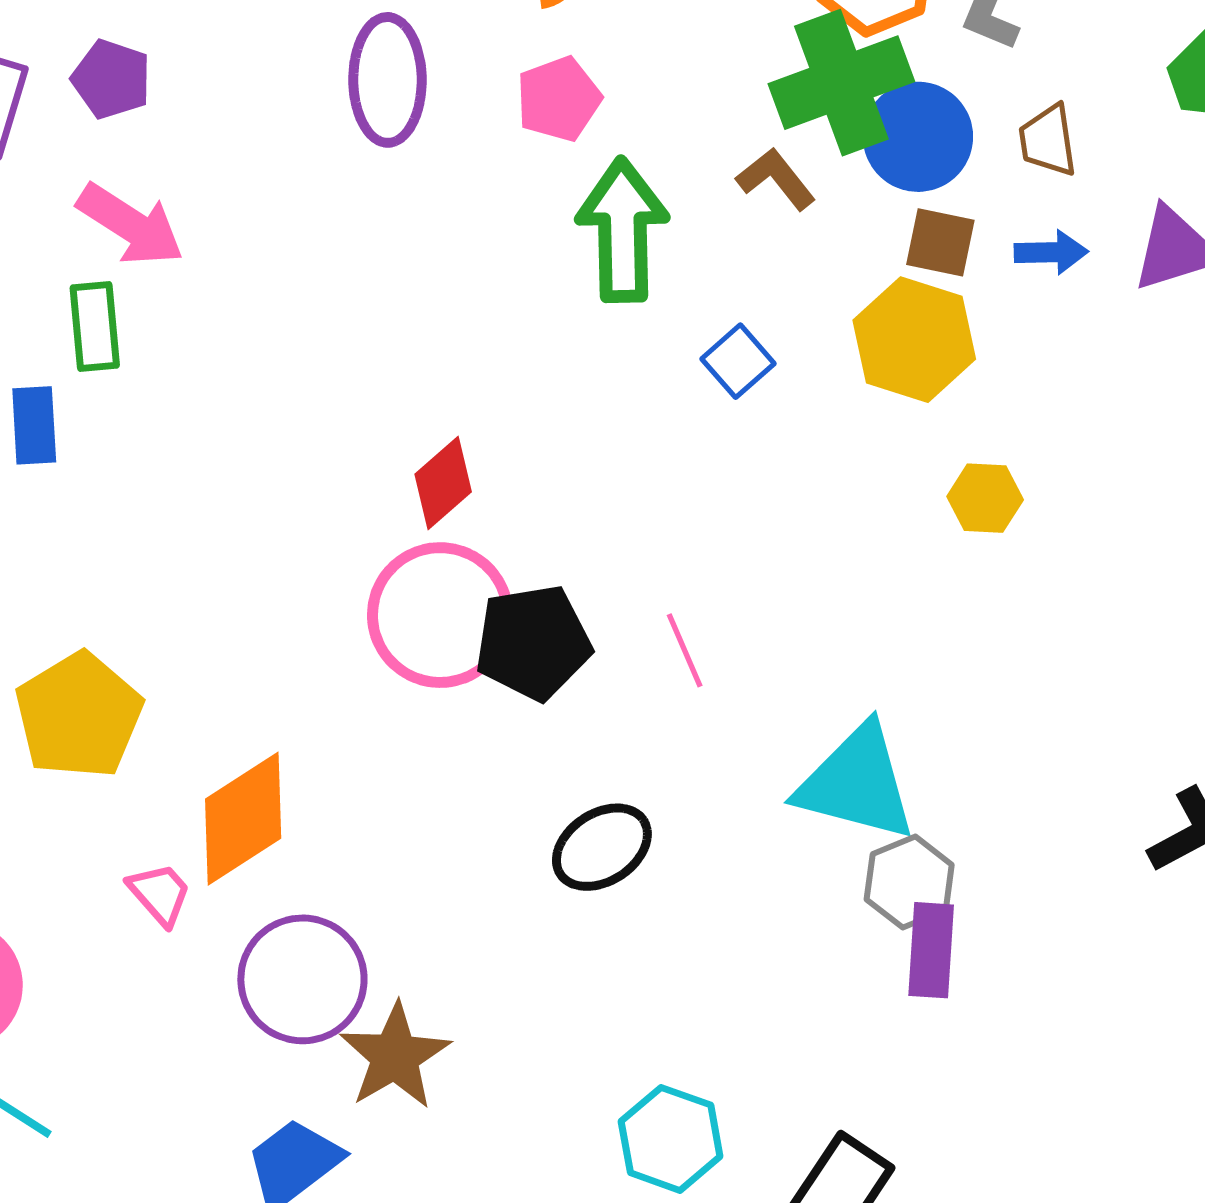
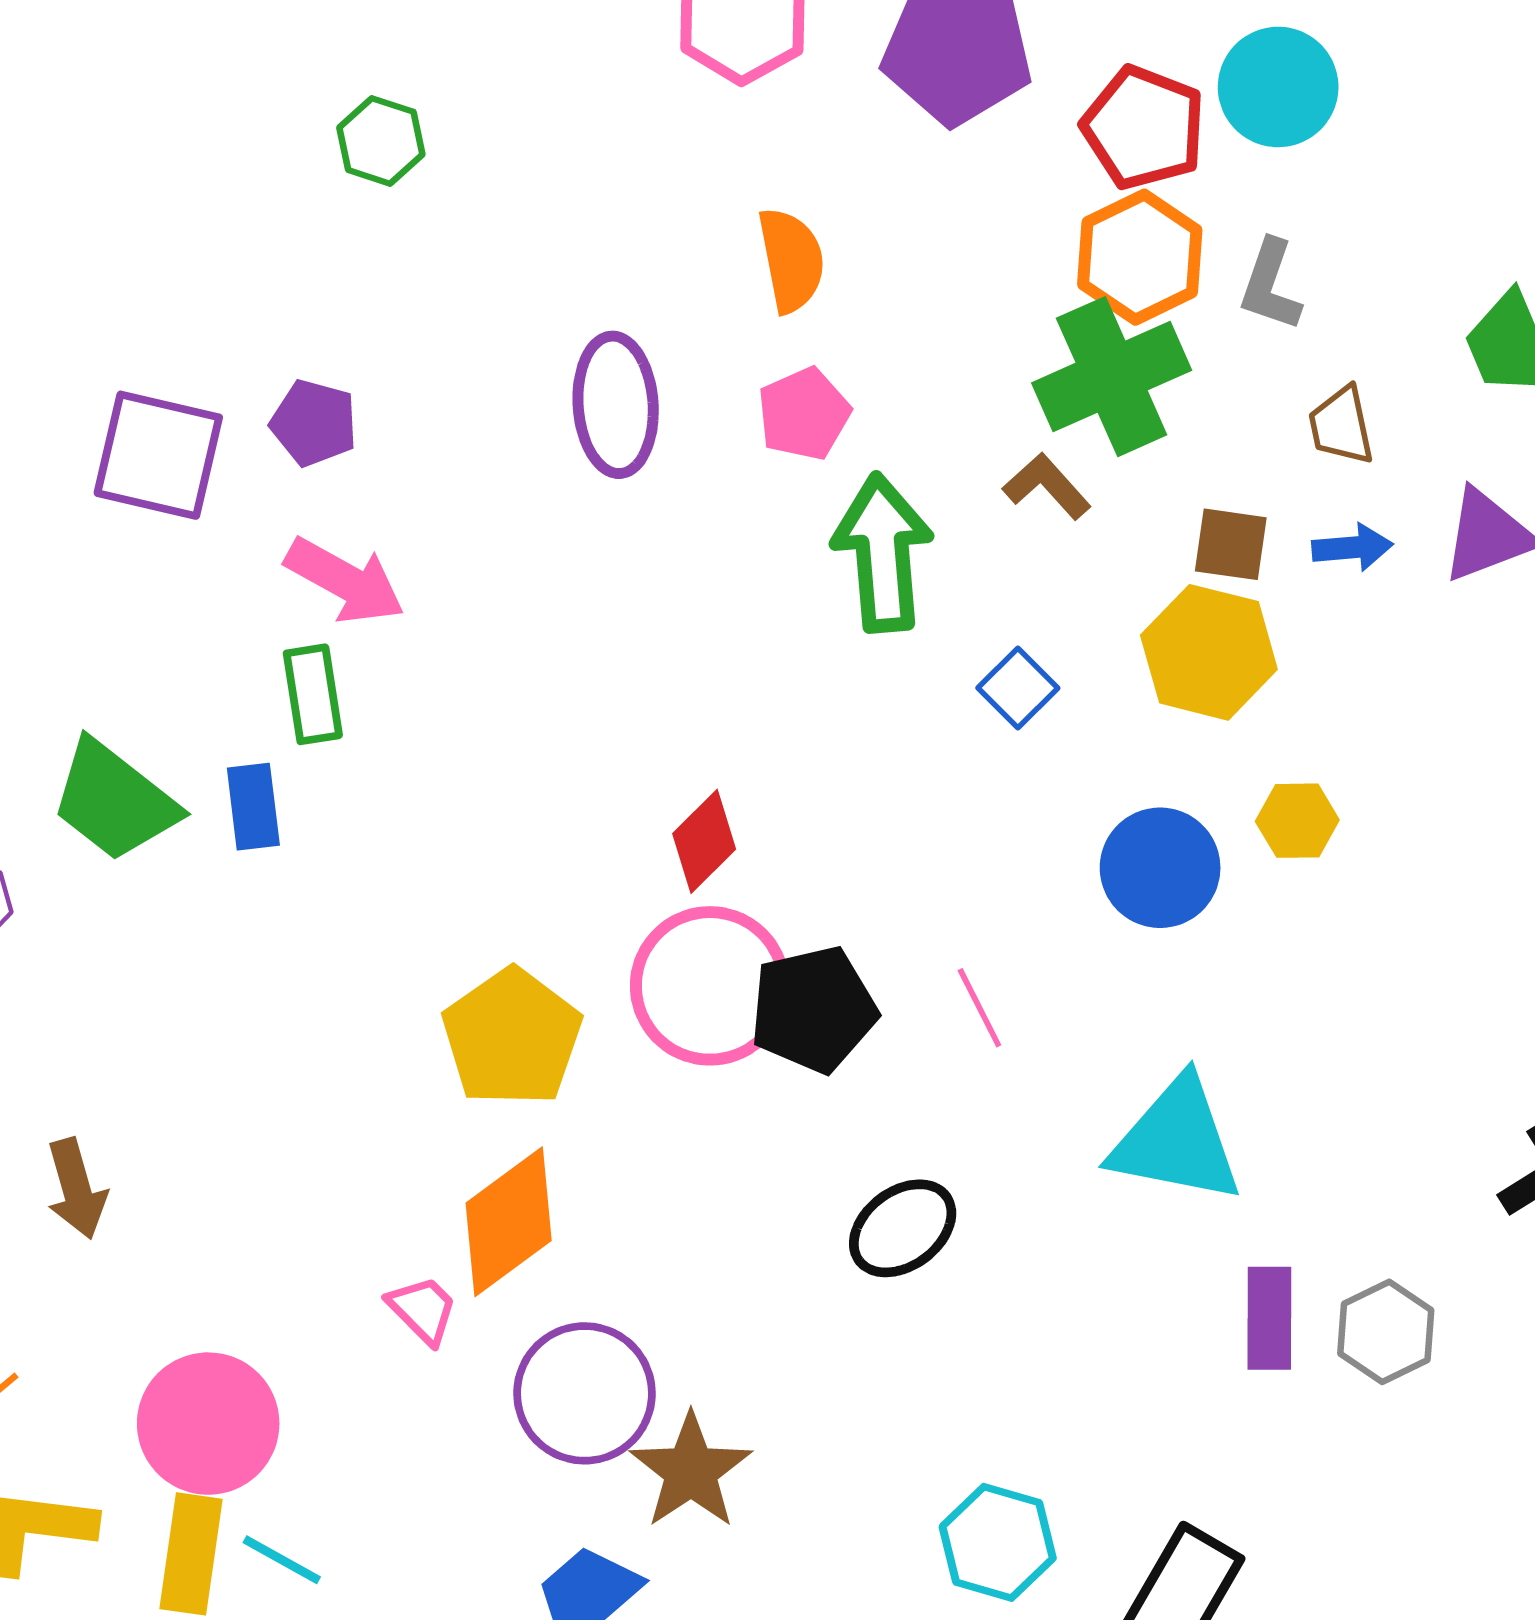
blue circle: (918, 137) -> (1160, 868), moved
yellow pentagon: (79, 716) -> (512, 1037), moved
gray hexagon: (909, 882) -> (1386, 1332), moved

